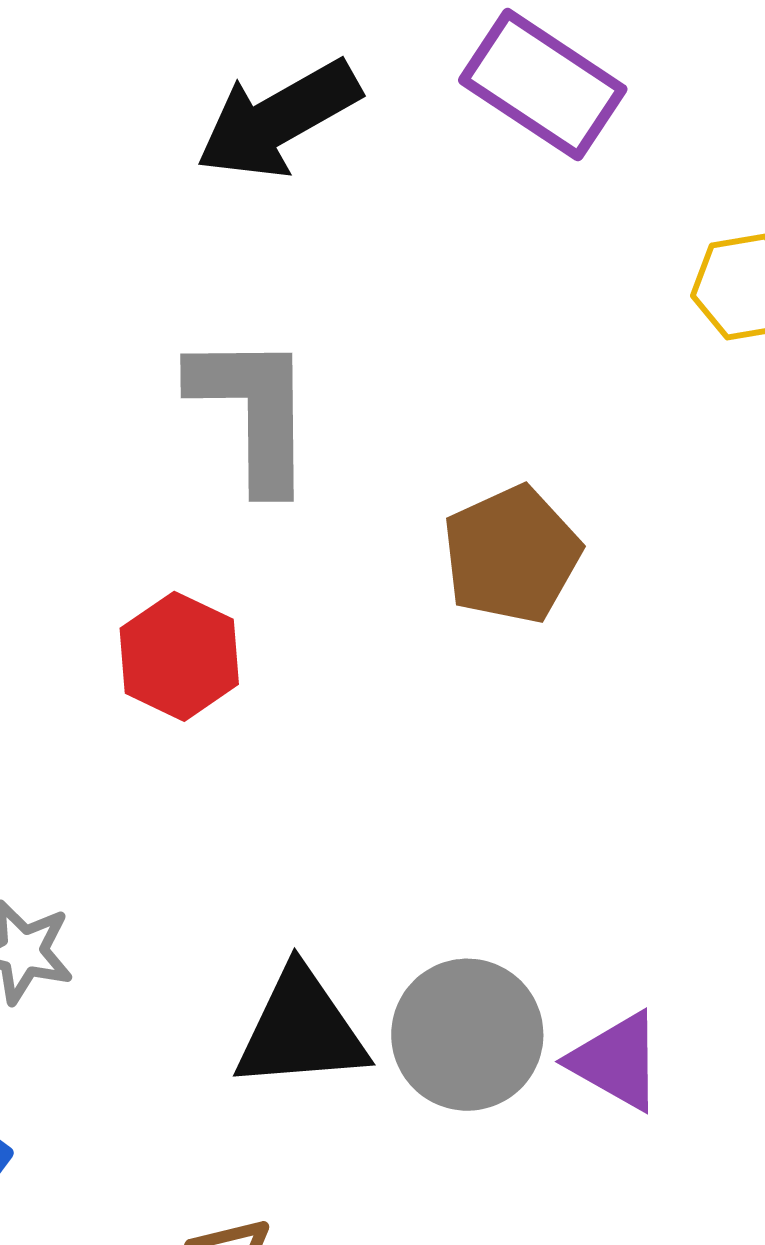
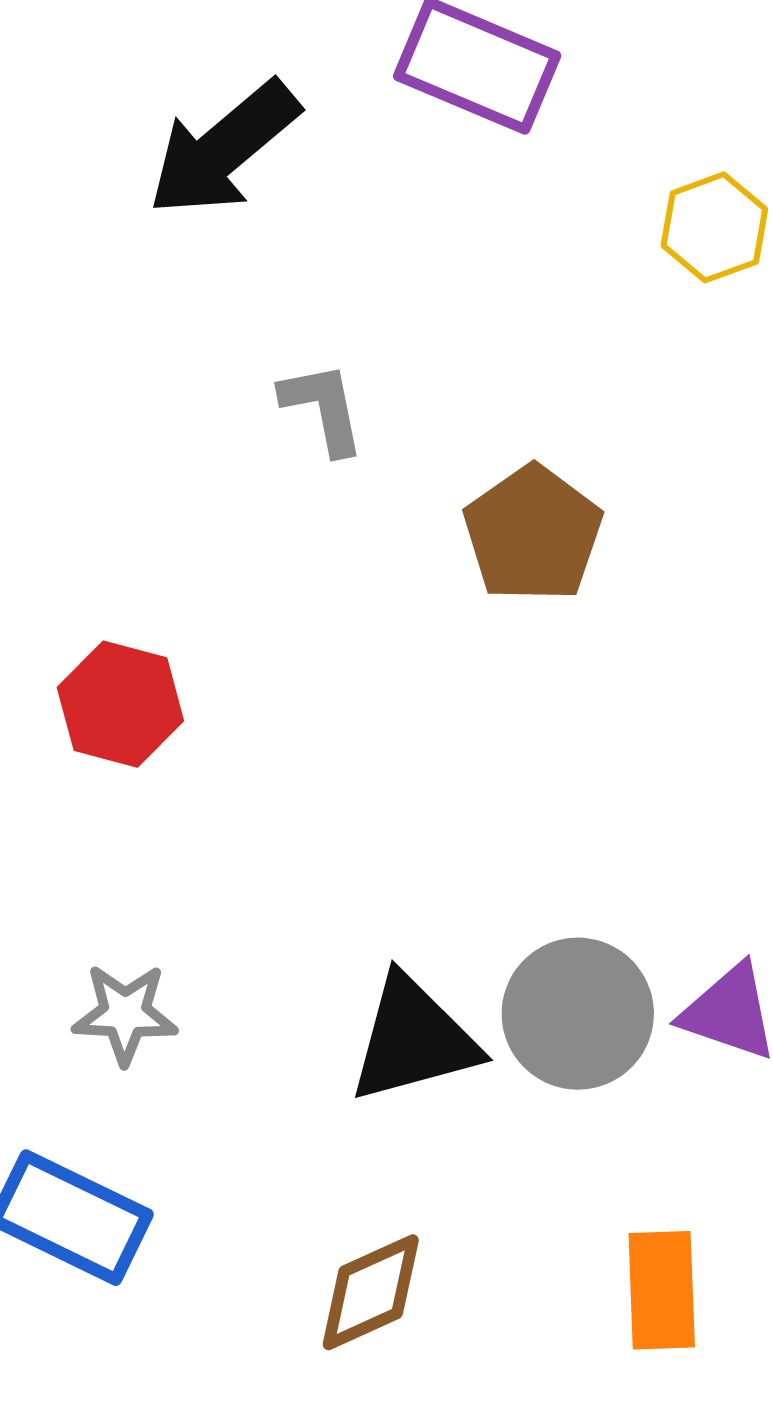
gray L-shape: (253, 411) -> (323, 408), moved, size x0.6
red hexagon: (179, 656) -> (120, 704), moved

